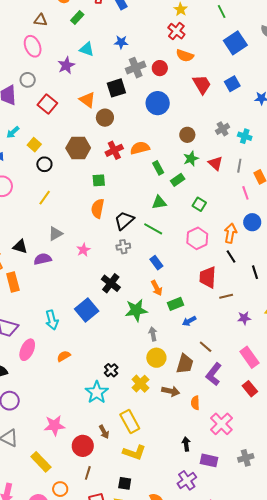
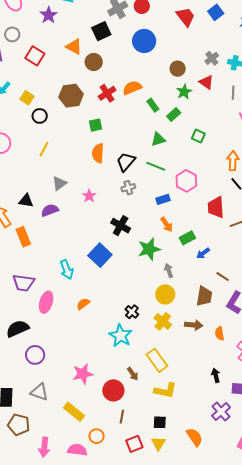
red triangle: (215, 163) -> (206, 82), moved
pink hexagon: (197, 238) -> (186, 181), moved
blue rectangle: (156, 263) -> (163, 199), turned -64
yellow circle: (156, 358) -> (165, 294), moved

